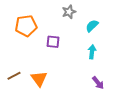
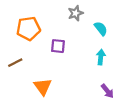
cyan semicircle: (92, 26) -> (101, 29), turned 96
brown line: (14, 76) -> (15, 63), moved

